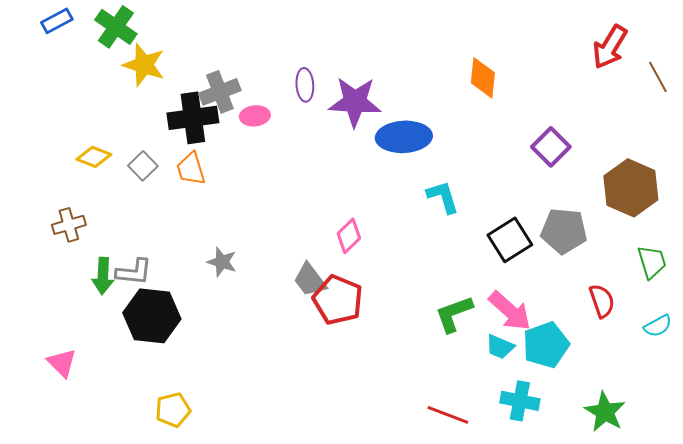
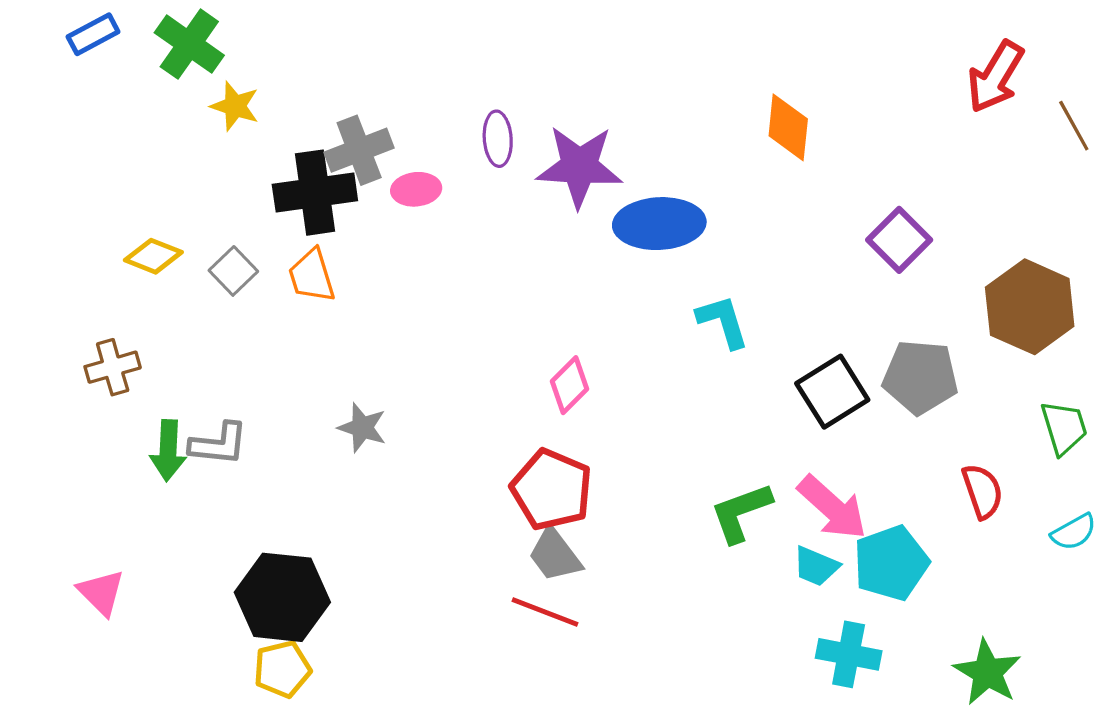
yellow star: (144, 65) -> (235, 106), size x0.7
gray trapezoid: (310, 280) -> (555, 555), moved
black hexagon: (152, 316) -> (282, 597), moved
red line: (448, 415) -> (545, 612), moved

